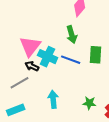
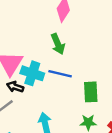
green rectangle: (95, 55) -> (91, 92), moved

